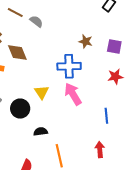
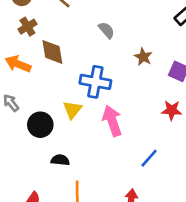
gray semicircle: (36, 21) -> (106, 30), moved
blue cross: (69, 66) -> (95, 82), moved
blue line: (106, 116) -> (149, 158), turned 35

